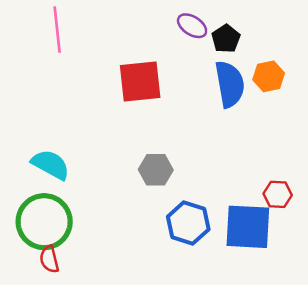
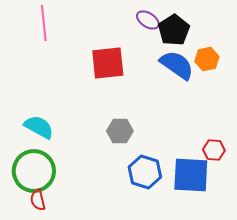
black pentagon: (226, 39) -> (174, 30), size x1.4
blue semicircle: (230, 84) -> (177, 65), turned -45

